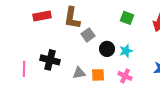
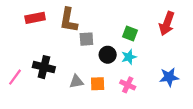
green square: (127, 18) -> (130, 34), moved
gray square: (88, 35) -> (86, 39), turned 32
pink line: (24, 69) -> (15, 77), turned 35

